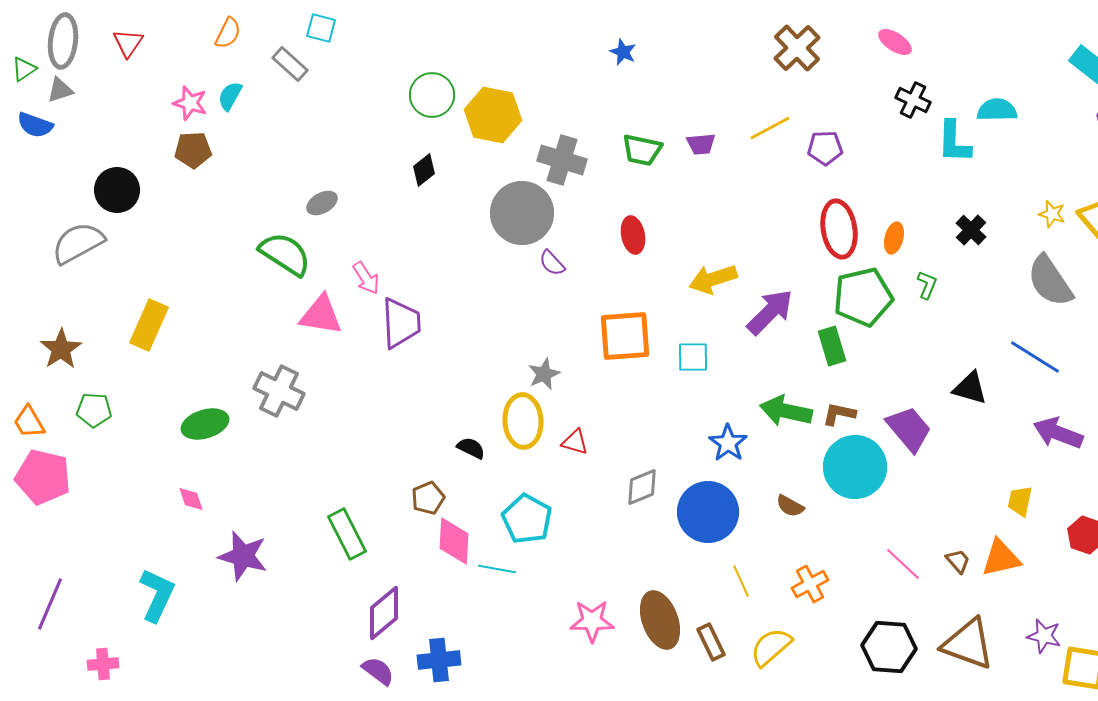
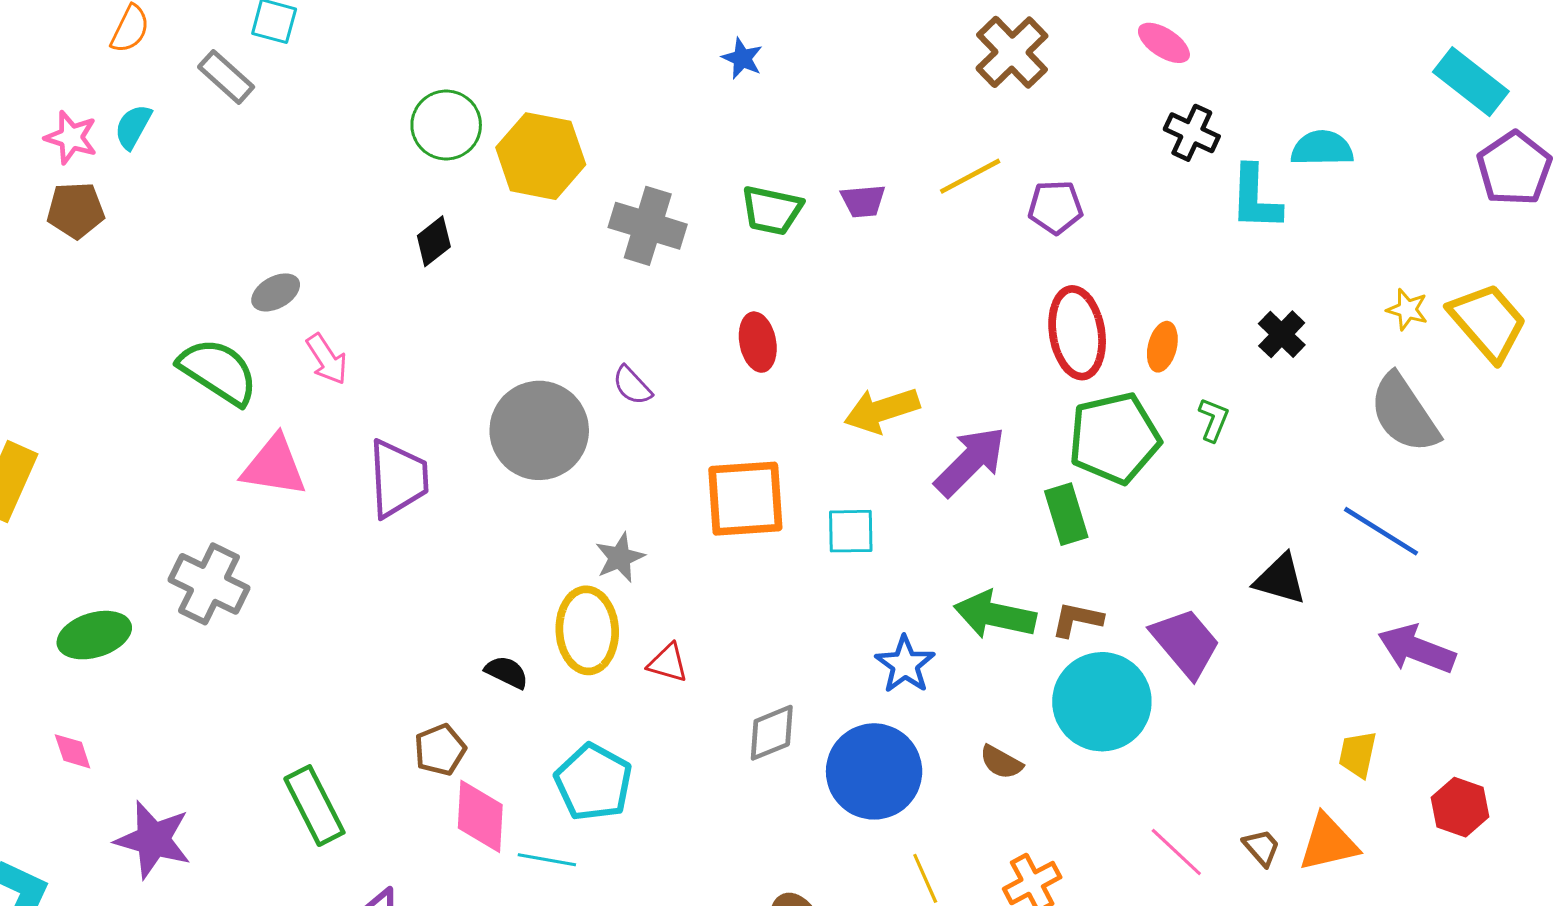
gray circle: (522, 213) -> (539, 430), moved
pink arrow: (366, 278) -> (327, 359), moved

